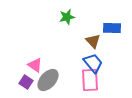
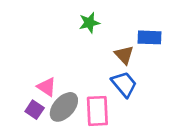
pink rectangle: (90, 80) -> (97, 111), moved

